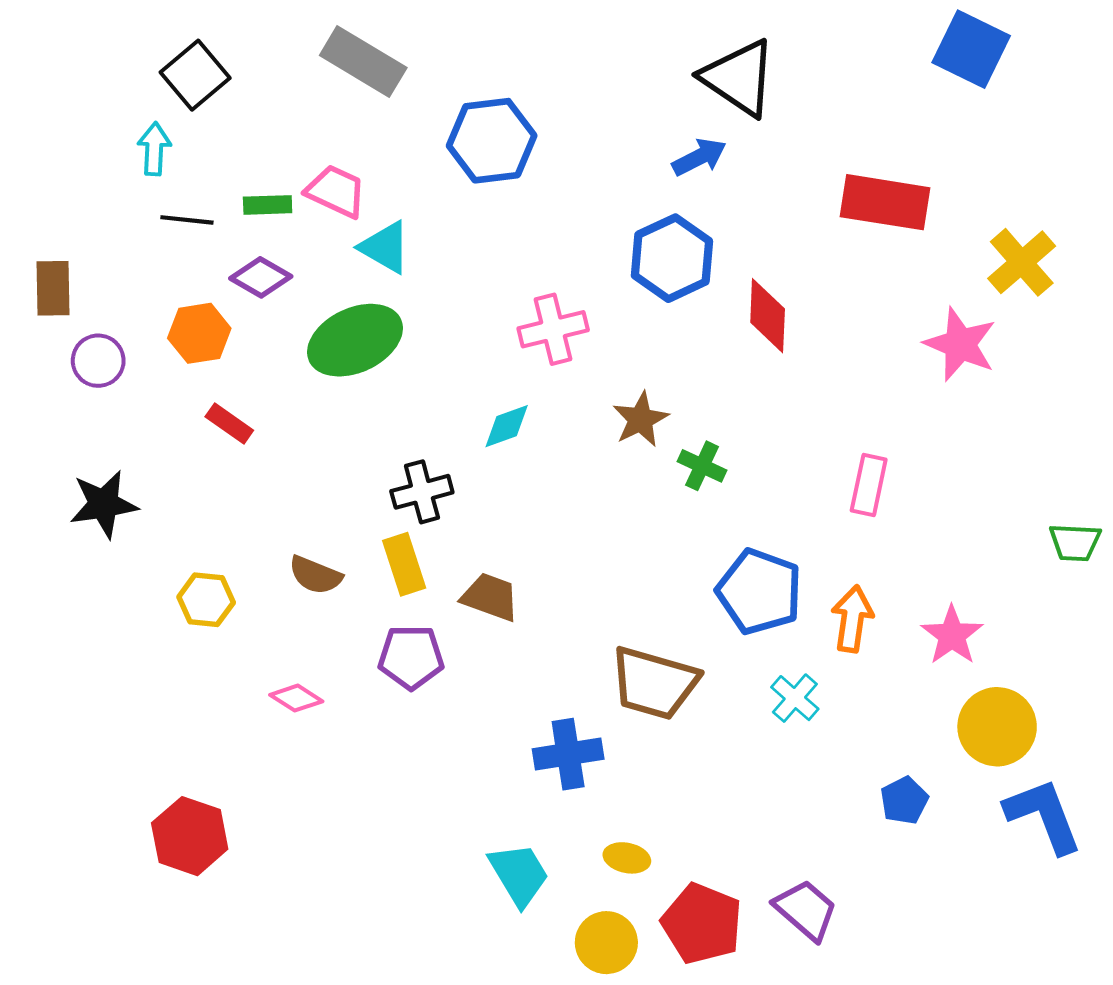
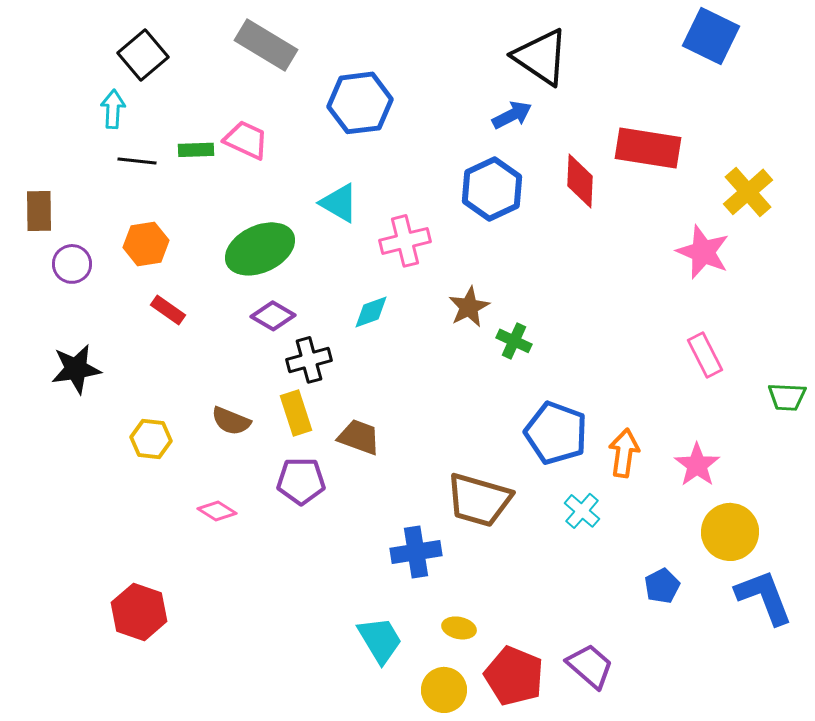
cyan triangle: (385, 247) -> (339, 203), moved
purple diamond: (261, 277) -> (273, 316), moved
red diamond: (768, 316) -> (580, 181), moved
pink rectangle: (869, 485) -> (705, 355), moved, turned -39

